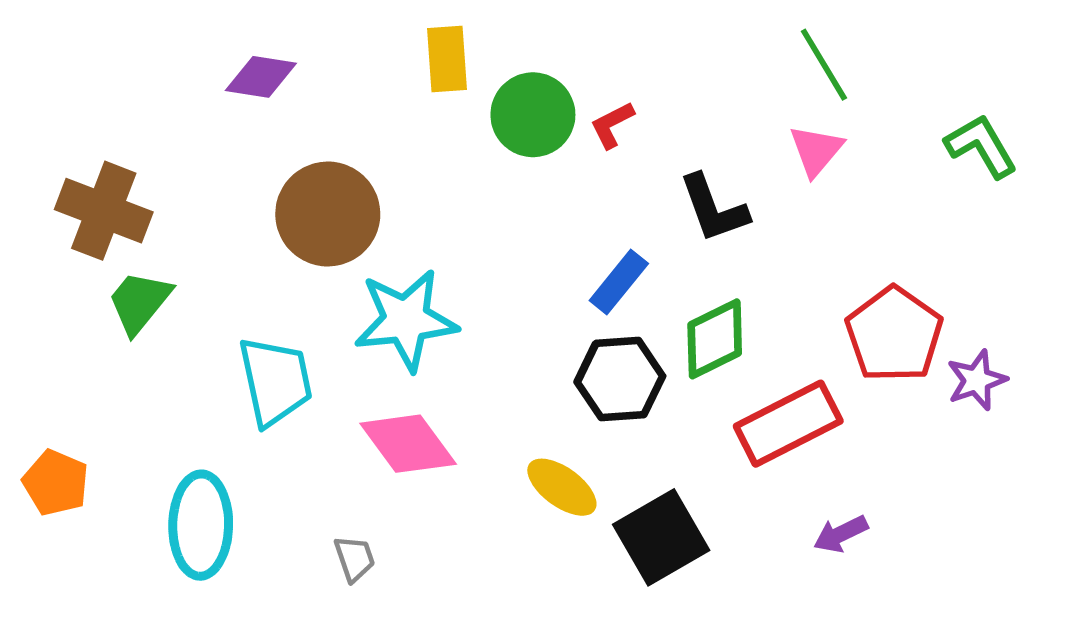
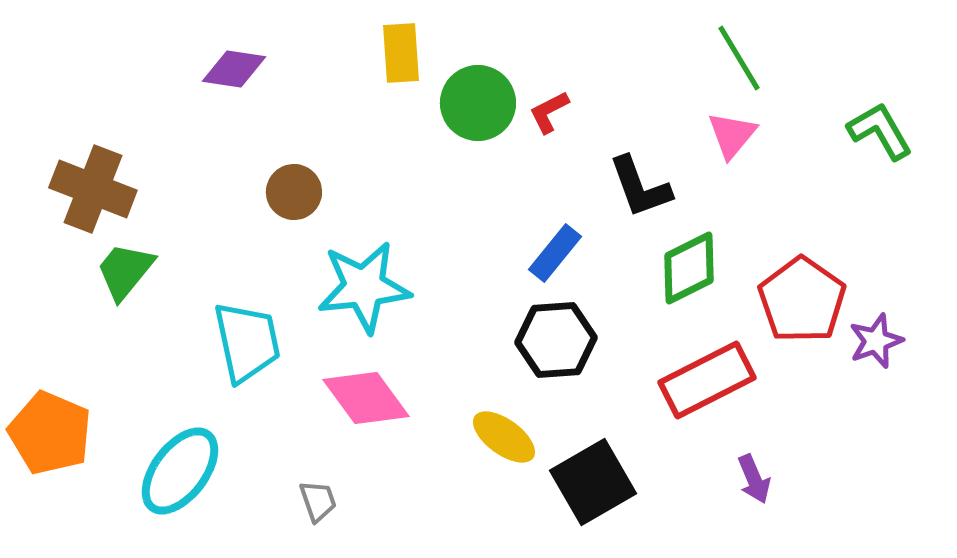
brown circle: (328, 214) -> (294, 192), size x0.6
green diamond: (715, 339) -> (689, 268), moved
orange pentagon: (56, 483) -> (50, 433), size x1.4
cyan ellipse: (201, 525) -> (180, 471), turned 36
purple arrow: (841, 534) -> (754, 479), turned -87

